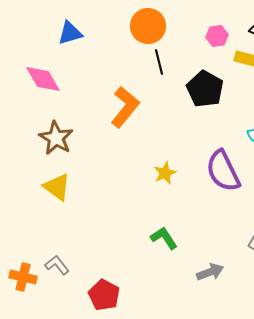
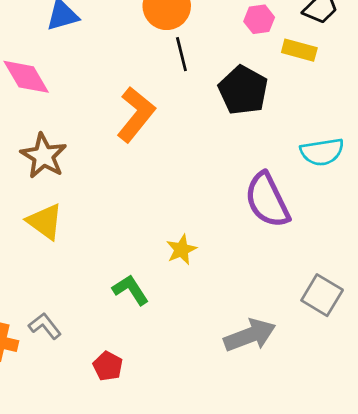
yellow star: (165, 173) -> (181, 250), moved
green L-shape: (164, 238) -> (131, 290), moved
gray arrow: (210, 272) -> (250, 335), size x1.4
red pentagon: (104, 295) -> (108, 366), size x0.7

